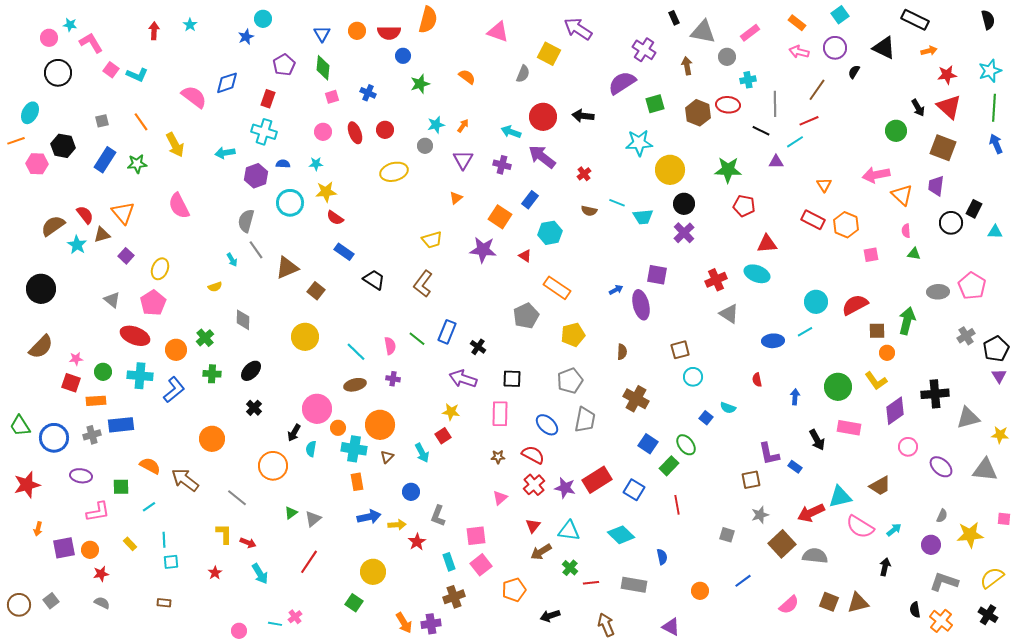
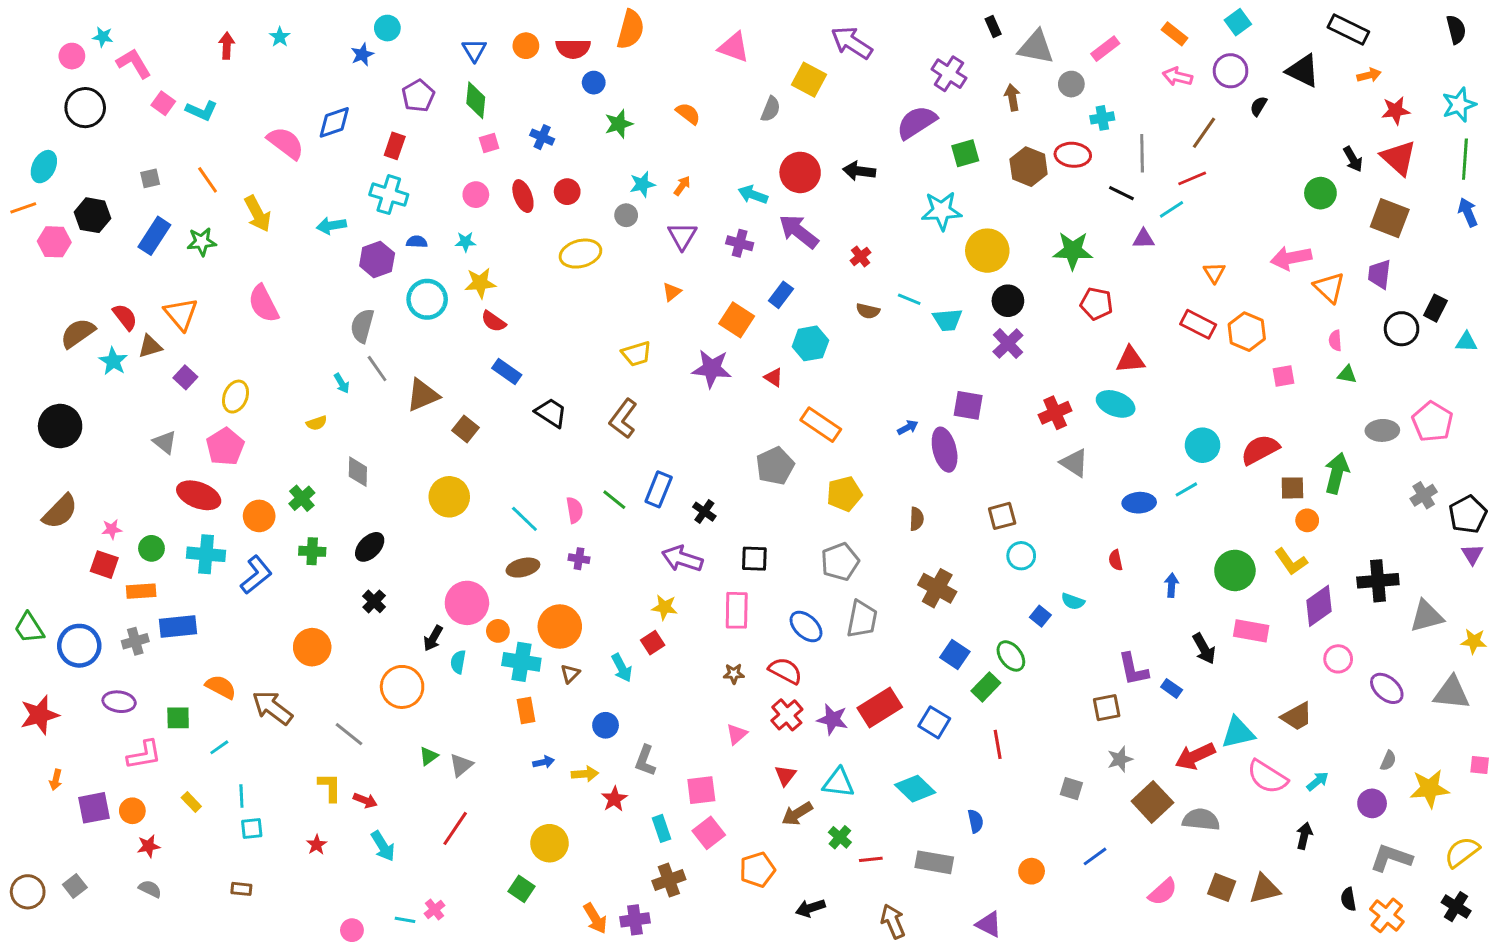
blue arrow: (369, 517) -> (544, 762), size x0.6

